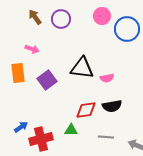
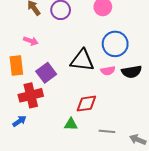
blue circle: (127, 29) -> (115, 44), moved
black semicircle: (112, 106) -> (132, 72), moved
red cross: (41, 139) -> (31, 95), moved

